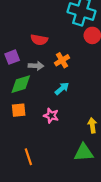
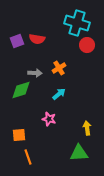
red semicircle: (39, 40) -> (37, 39), moved
purple square: (12, 57) -> (17, 41), moved
orange square: (19, 110) -> (19, 135), moved

